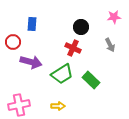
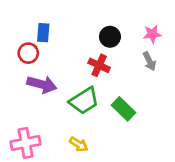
pink star: (114, 17) -> (152, 34), moved
red circle: (13, 42) -> (28, 53), moved
yellow arrow: (58, 106) -> (79, 144), turned 32

